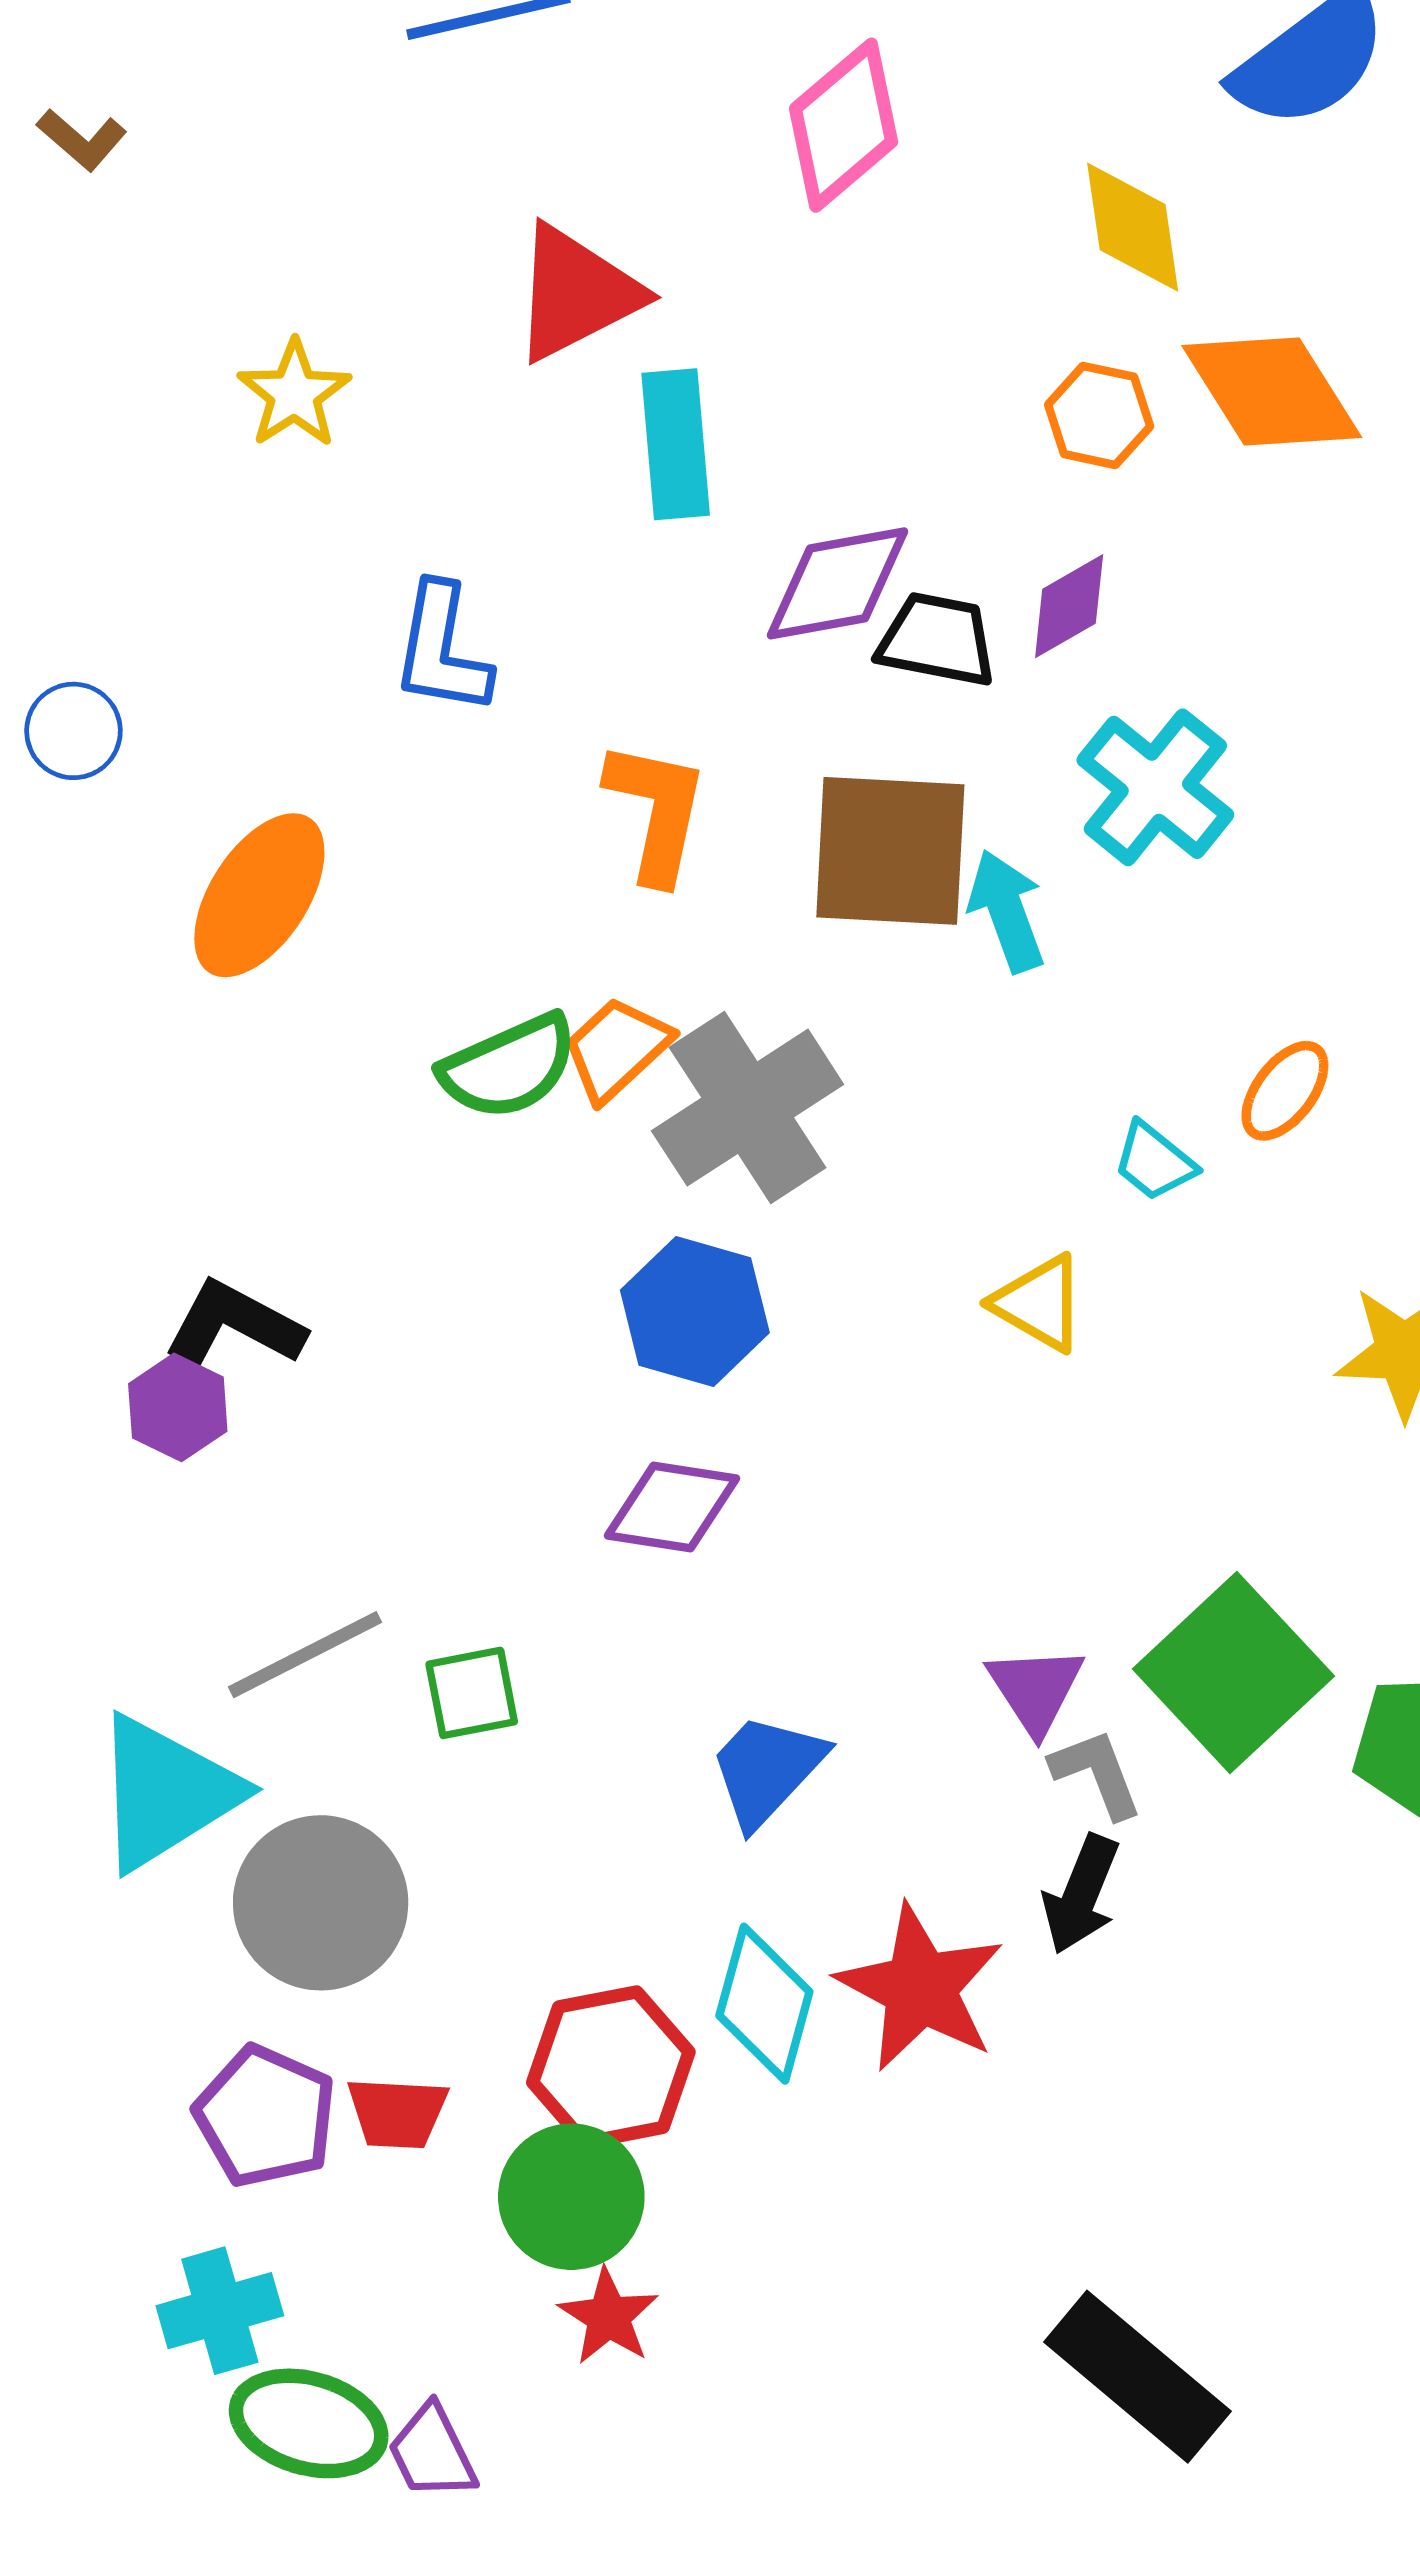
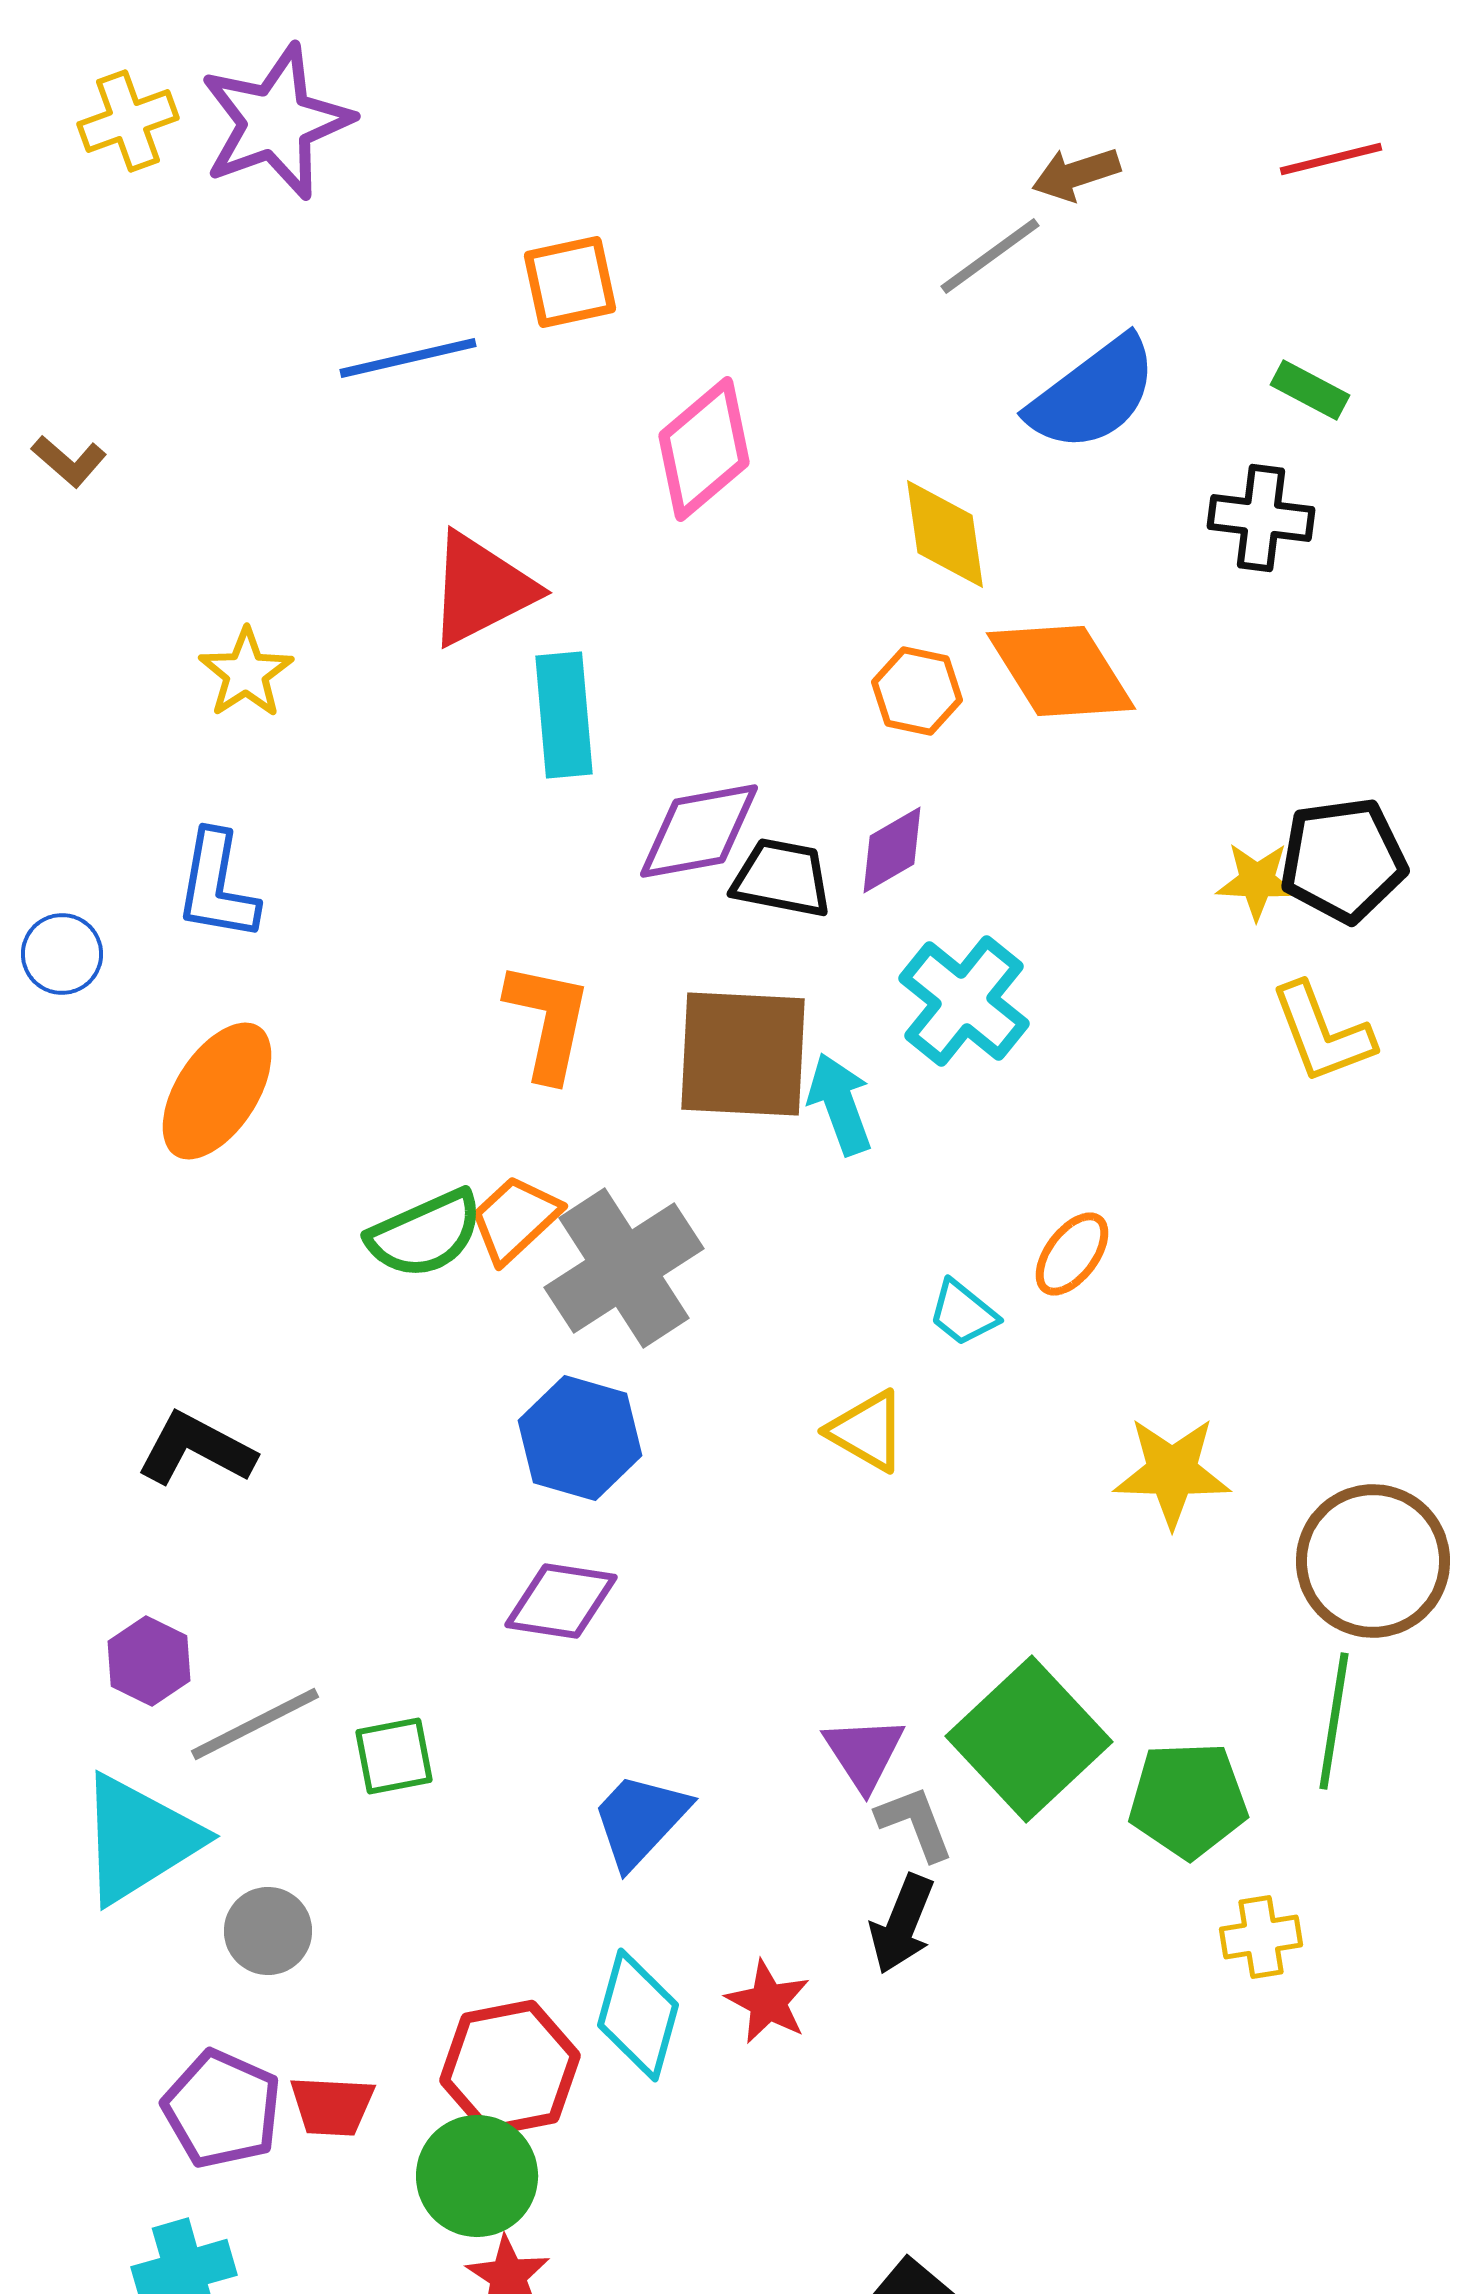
blue L-shape: (442, 649) -> (217, 886), moved
purple hexagon: (178, 1407) -> (149, 1661), moved
gray circle: (321, 1903) -> (268, 1931), size x0.6
red star: (920, 1988) -> (768, 2002), size x0.6

